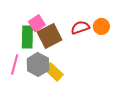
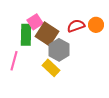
brown square: (50, 36) -> (47, 34), turned -30
gray hexagon: (38, 64) -> (59, 50), moved

